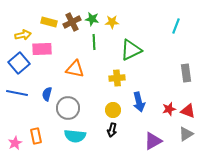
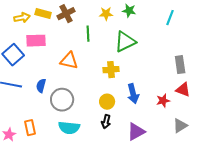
green star: (92, 19) -> (129, 11), moved
yellow arrow: (23, 35) -> (22, 18), moved
red triangle: (188, 111) -> (183, 90), moved
purple triangle: (153, 141) -> (136, 132), moved

